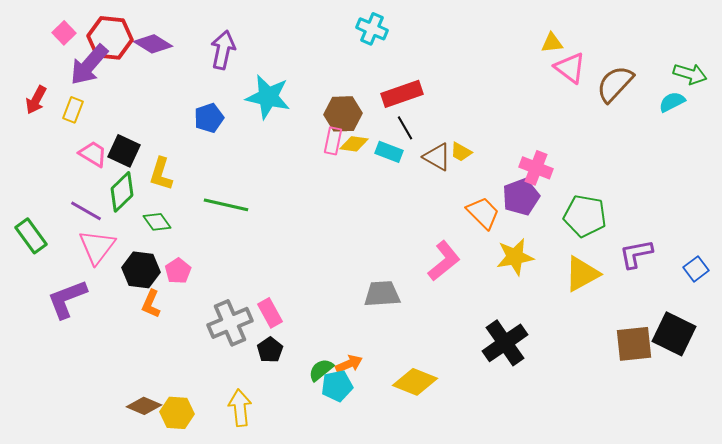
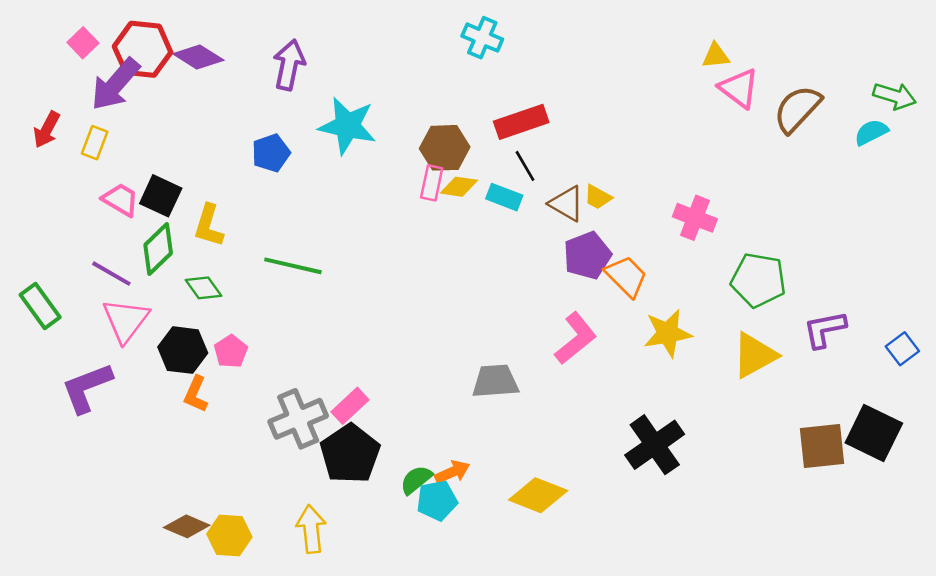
purple pentagon: (521, 197) -> (587, 255), moved
pink rectangle: (270, 313) -> (350, 406), turned 76
black pentagon: (270, 350) -> (350, 454), size x1.8

